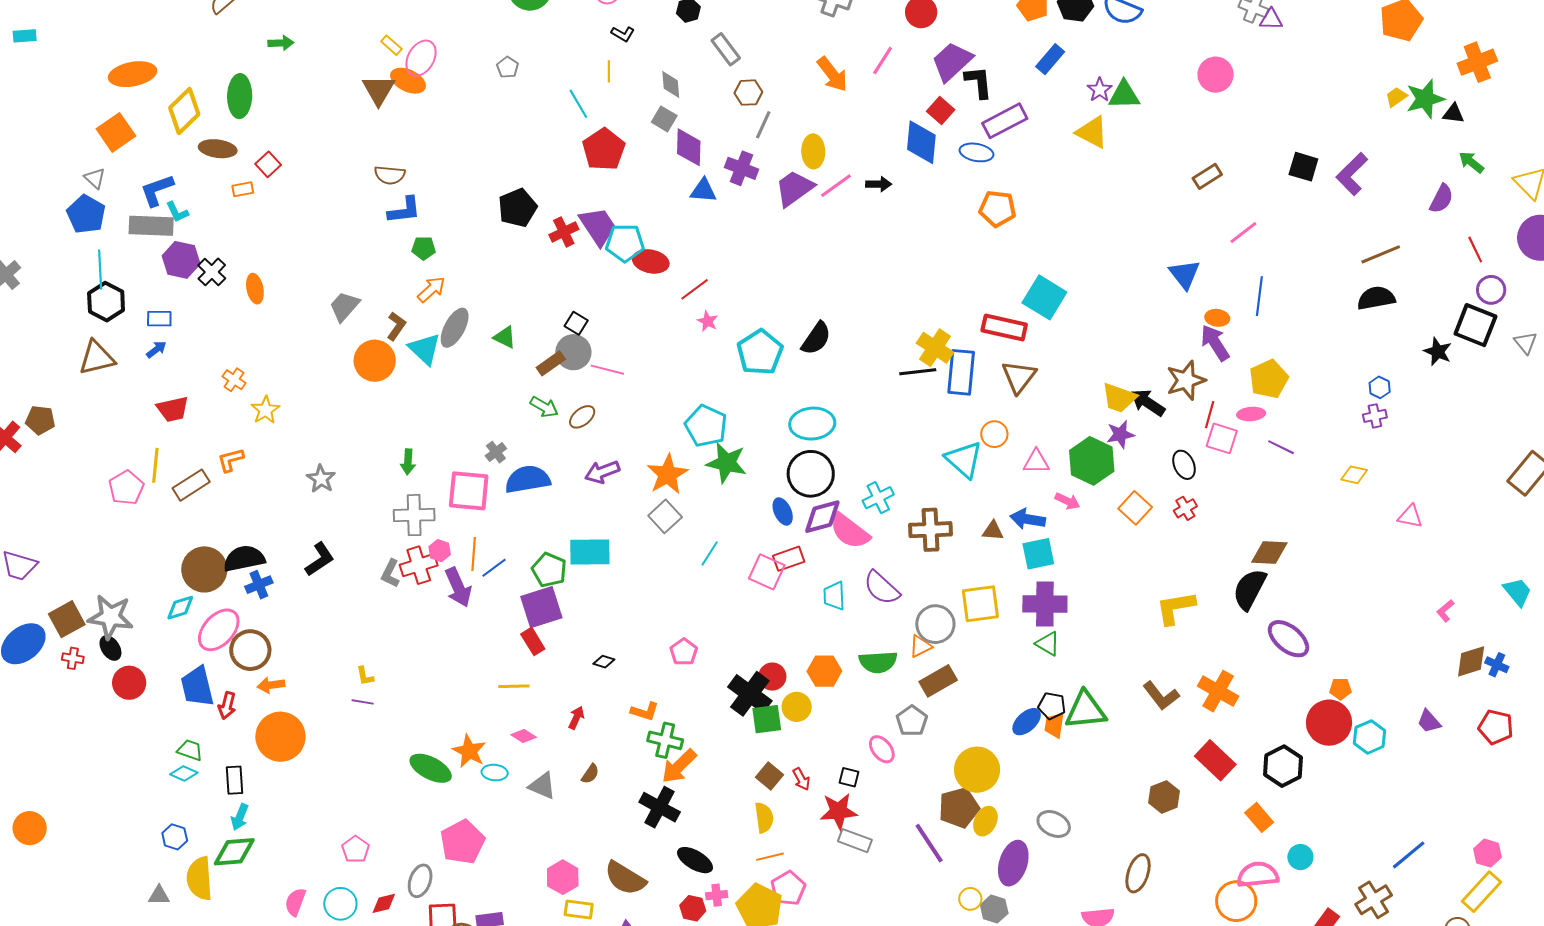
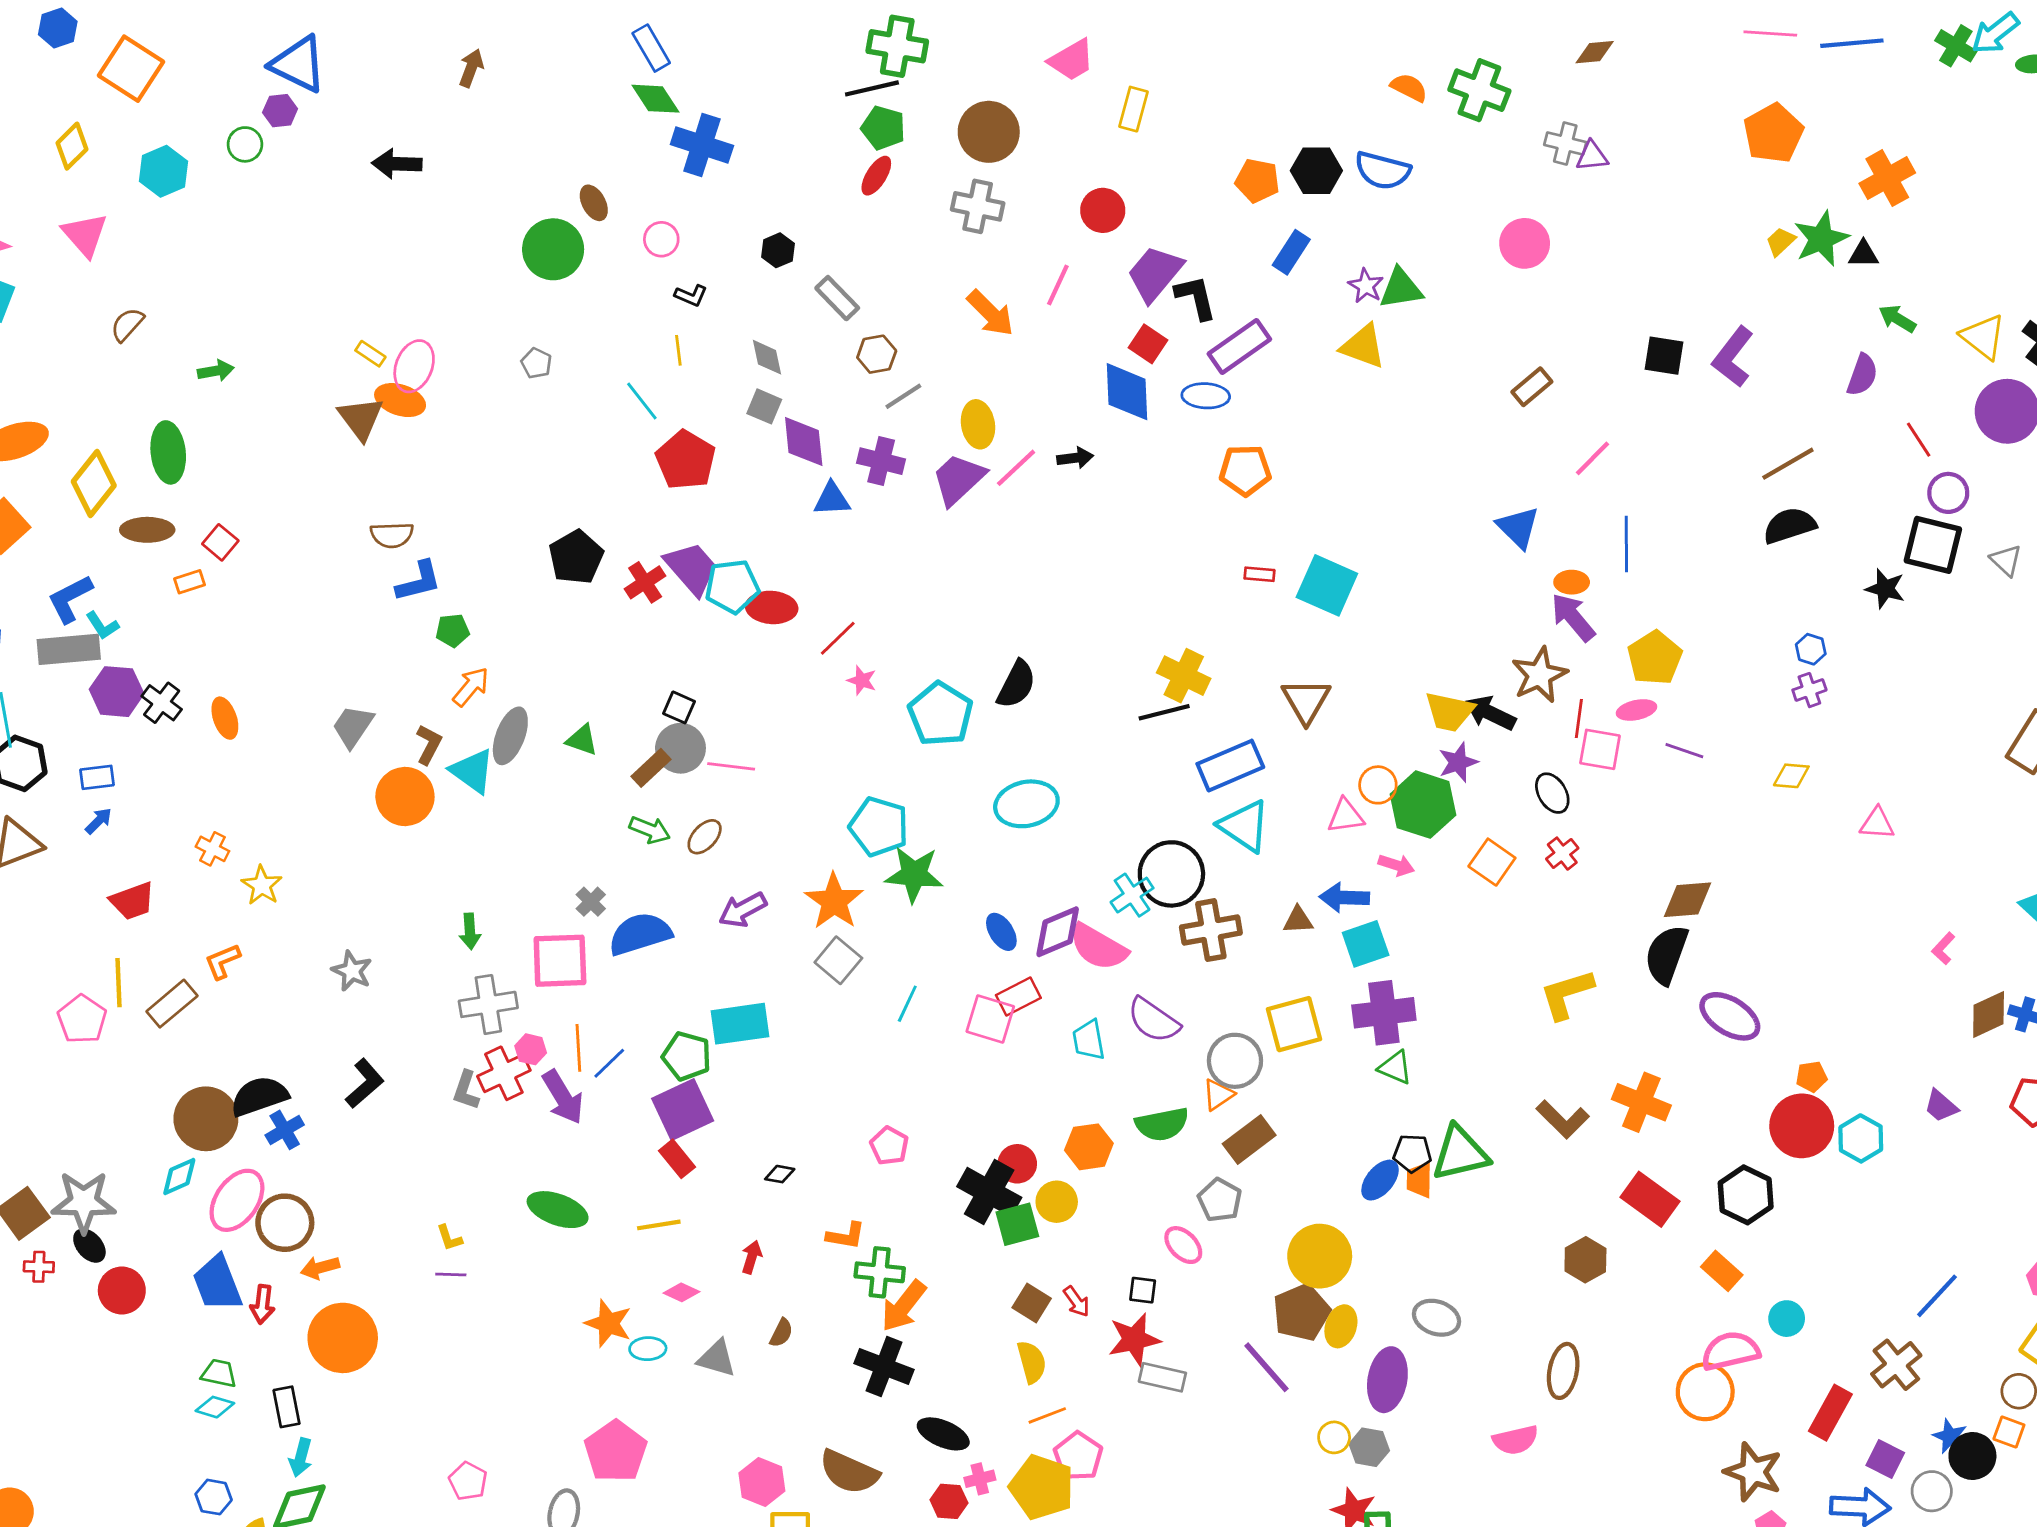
gray line: (763, 125) -> (903, 396), turned 40
red rectangle: (1004, 327) -> (1259, 574), moved, size x0.5
blue rectangle: (961, 372) -> (1230, 766), moved, turned 69
orange circle: (994, 434) -> (1378, 785), moved
black circle: (811, 474) -> (1171, 874), moved
green ellipse: (431, 768) -> (558, 1210), moved

